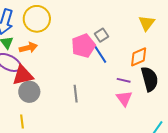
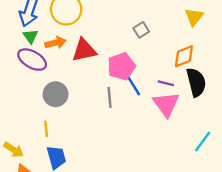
pink pentagon: (83, 46) -> (121, 66), moved
blue line: (99, 52) -> (132, 83), moved
red triangle: (23, 75) -> (84, 50), moved
pink triangle: (124, 98) -> (166, 104), size x1.4

